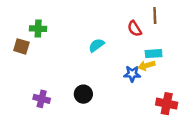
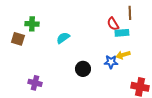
cyan semicircle: (96, 45) -> (63, 38), moved
cyan rectangle: (154, 54) -> (122, 33), moved
black circle: (83, 94) -> (83, 69), moved

